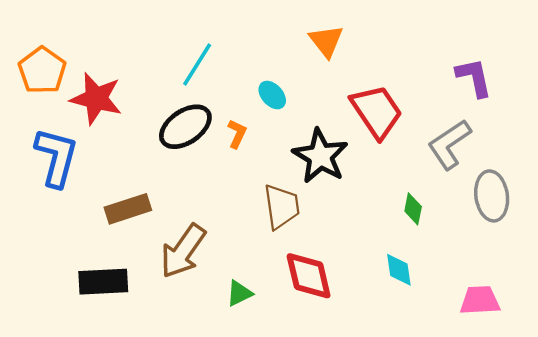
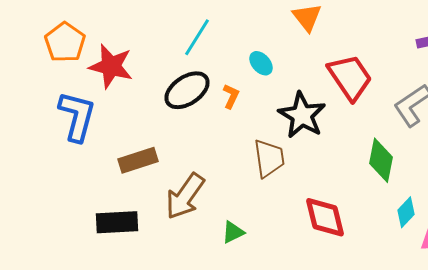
green diamond: (413, 209) -> (381, 160), size x1.6
cyan diamond: (399, 270) -> (406, 212), moved, turned 52
red diamond: (309, 276) -> (325, 217), moved

